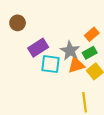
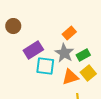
orange rectangle: (92, 34) -> (69, 33), moved
orange triangle: (76, 65) -> (70, 77), moved

